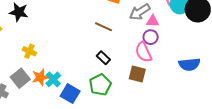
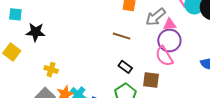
purple circle: (151, 37) -> (169, 41), size x1.5
brown square: (137, 74) -> (151, 80), moved

